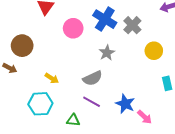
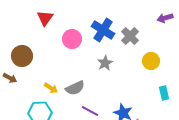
gray semicircle: (93, 78) -> (75, 88), moved

